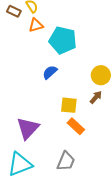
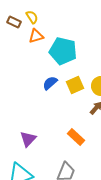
yellow square: (69, 105) -> (75, 85), moved, turned -30
purple triangle: (28, 128) -> (28, 139), size x0.7

